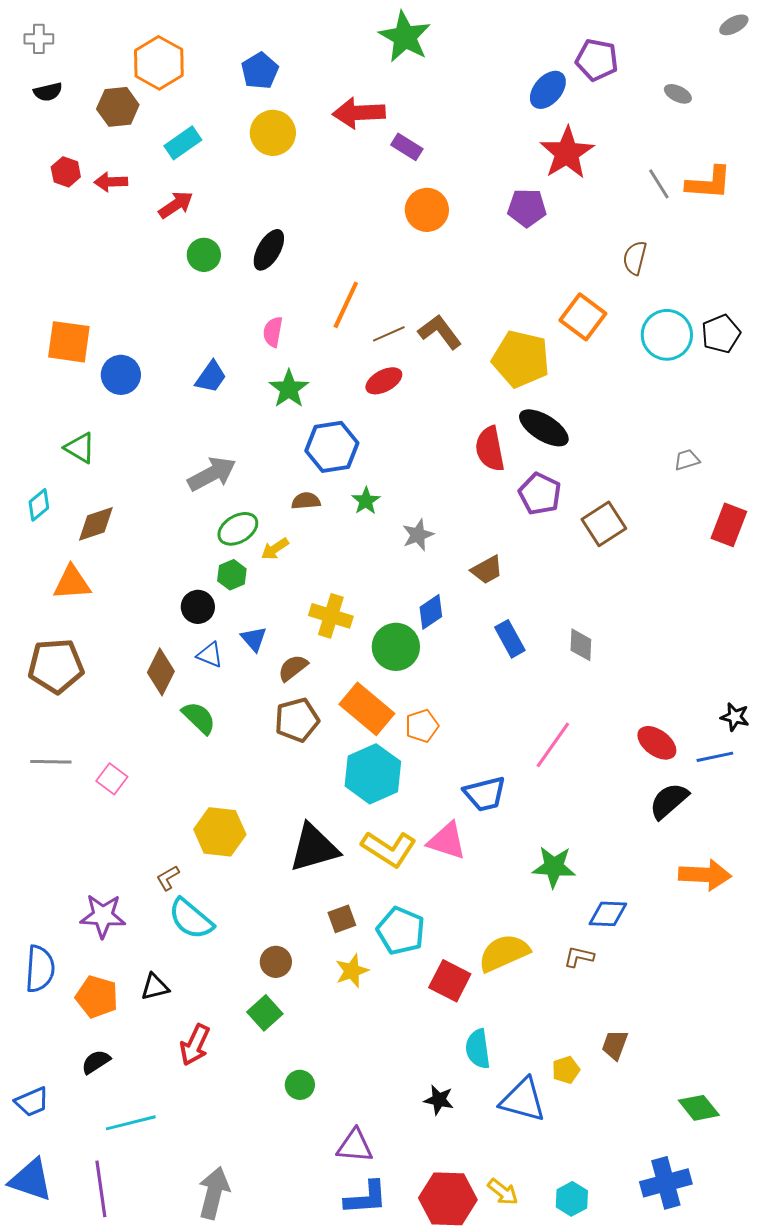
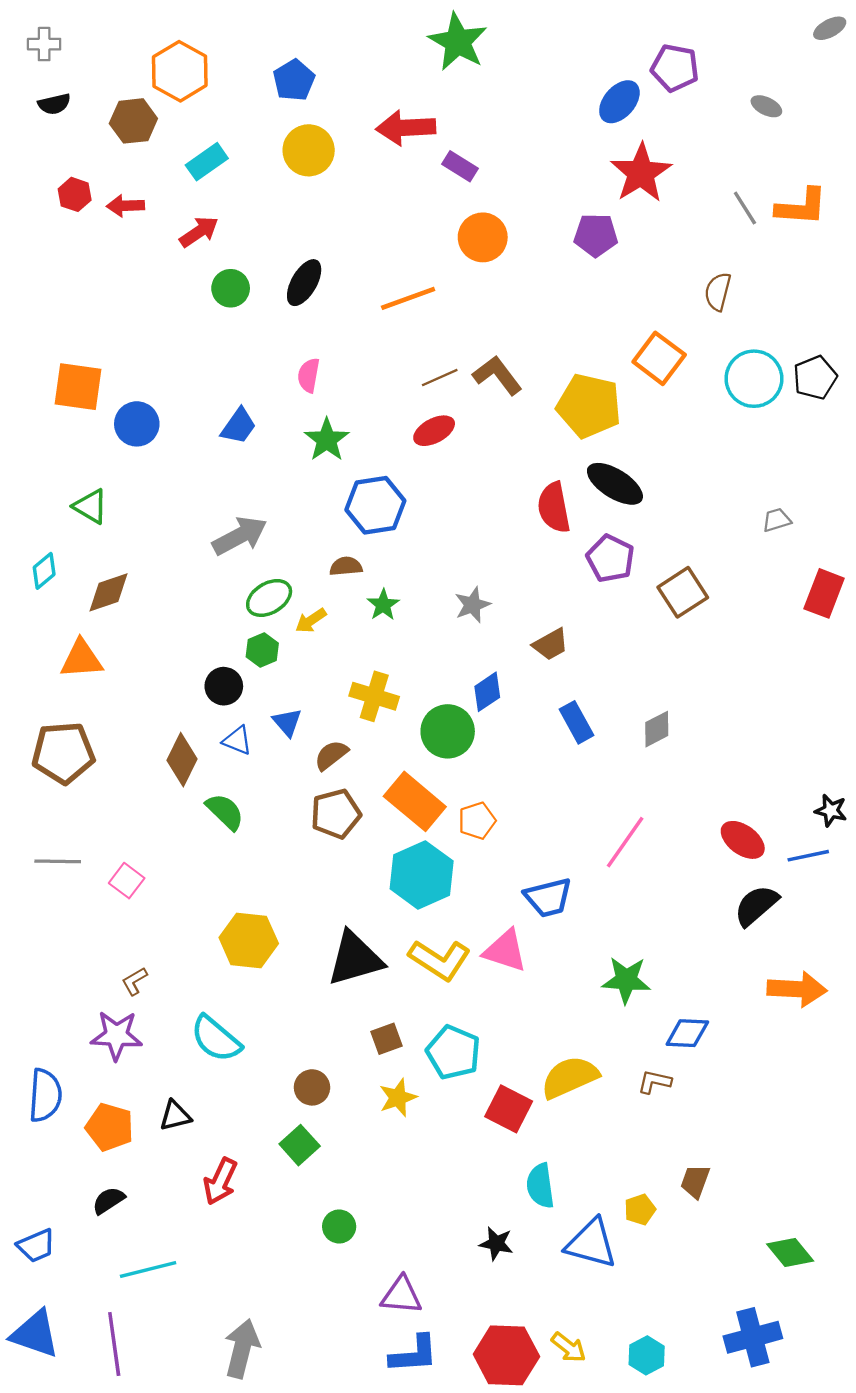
orange line: (346, 305) -> (408, 298), moved, turned 45
green star: (366, 501) -> (383, 605), moved
gray diamond: (581, 645) -> (657, 729), turned 60
brown L-shape: (168, 878) -> (135, 981), moved

